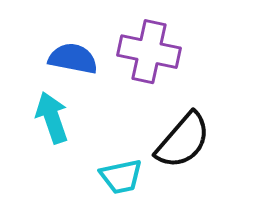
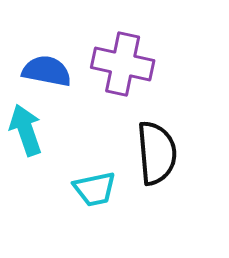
black semicircle: (183, 141) -> (157, 153), turned -46

